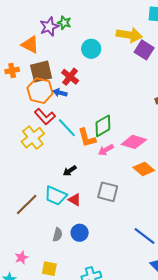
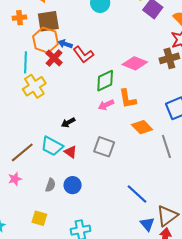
red cross: (70, 77) -> (54, 58), moved
red L-shape: (45, 117) -> (83, 55), moved
cyan line: (67, 128) -> (25, 62), moved, turned 40
orange L-shape: (87, 138) -> (128, 99), moved
pink diamond: (134, 142) -> (135, 63), moved
pink star: (21, 258) -> (15, 179), moved

